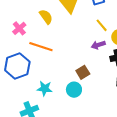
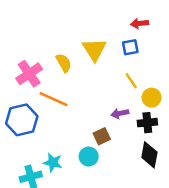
pink cross: (19, 28) -> (29, 74), size x1.5
purple arrow: (98, 45) -> (120, 113), moved
cyan star: (45, 89) -> (53, 162), moved

